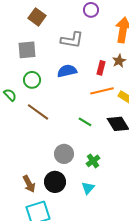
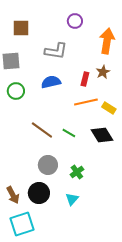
brown square: (37, 17) -> (21, 28), turned -36
brown line: (38, 112) -> (42, 130), moved

